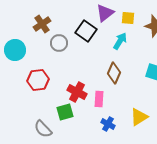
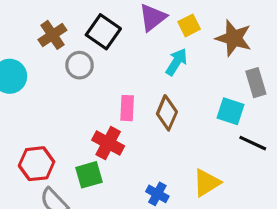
yellow square: (128, 18) -> (189, 25), turned -32
black square: (86, 31) -> (103, 32), moved
red hexagon: (38, 80) -> (37, 164), moved
pink rectangle: (99, 99) -> (127, 108), moved

